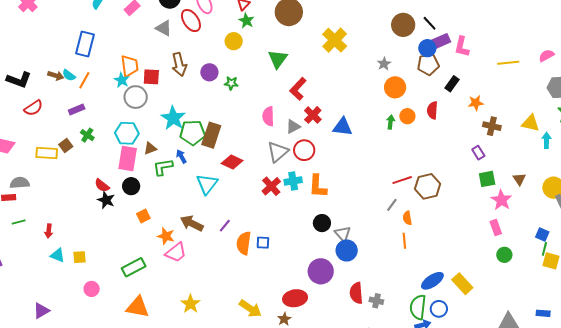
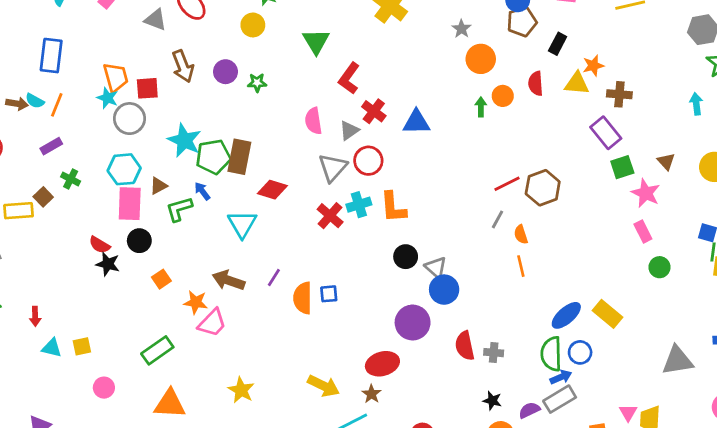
yellow triangle: (531, 123) -> (577, 83), moved
purple rectangle: (478, 153) -> (606, 133), size x1.6

